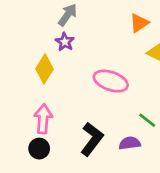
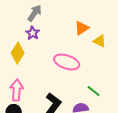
orange triangle: (139, 23) -> (82, 28), moved

